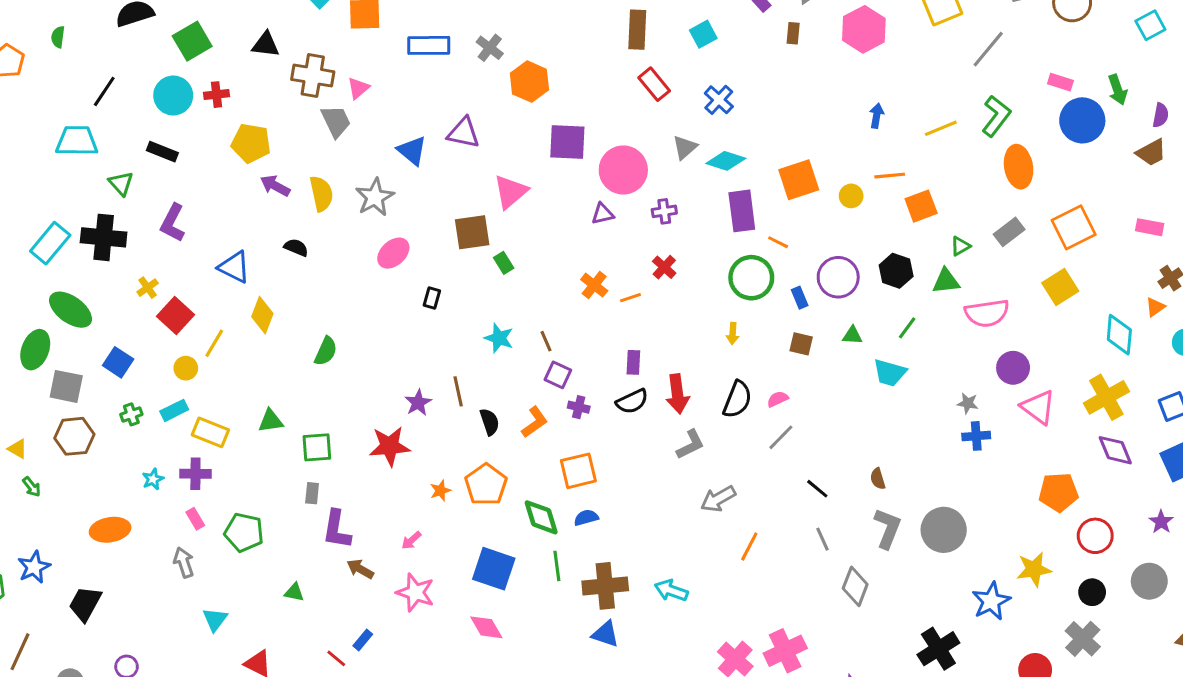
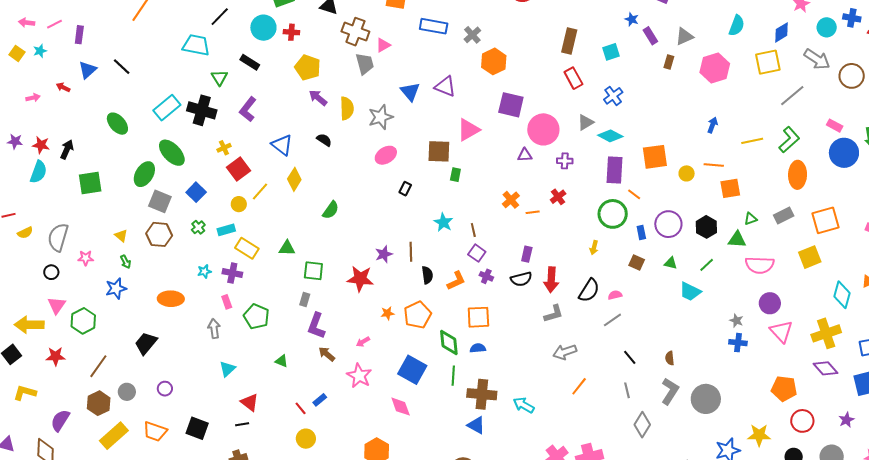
green rectangle: (504, 263) -> (455, 175), turned 32
green cross: (131, 414) -> (198, 227), turned -32
purple diamond: (1115, 450) -> (825, 368), turned -30
blue star: (34, 567) -> (116, 289), moved

